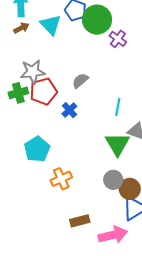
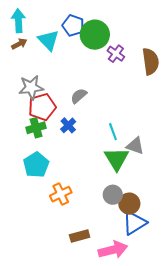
green cross: (18, 93) -> (36, 128), moved
cyan line: (118, 107) -> (113, 132), moved, turned -30

